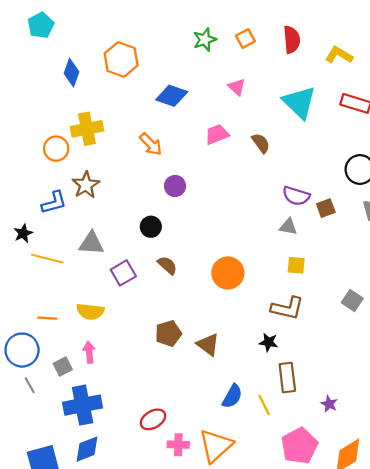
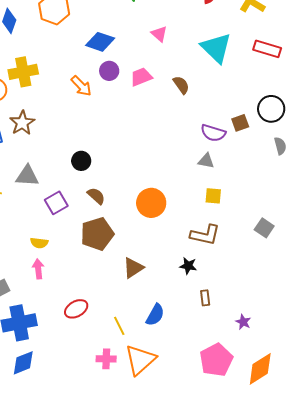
purple circle: (175, 186) -> (109, 71), moved
brown square: (326, 208) -> (240, 123), moved
yellow semicircle: (90, 311) -> (39, 243), moved, size x0.7
brown pentagon: (168, 334) -> (97, 234), moved, size x1.4
brown triangle: (208, 345) -> (133, 268), turned 50
pink arrow: (89, 352) -> (38, 269), moved
brown rectangle: (287, 378) -> (205, 298), size x0.6
yellow line: (264, 405) -> (119, 326), moved
red ellipse: (153, 419) -> (76, 309), moved

